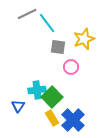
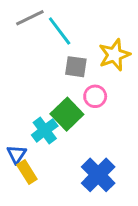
cyan cross: (37, 90) -> (45, 130), turned -30
green square: (52, 97) -> (67, 114), moved
yellow rectangle: (52, 118) -> (27, 172), moved

